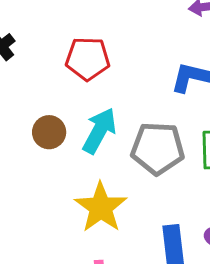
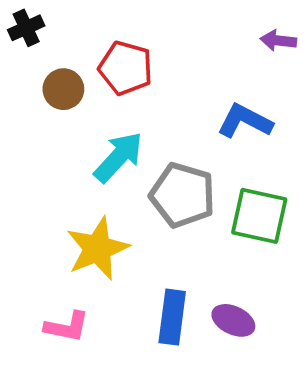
brown circle: (49, 132) -> (63, 89), moved

